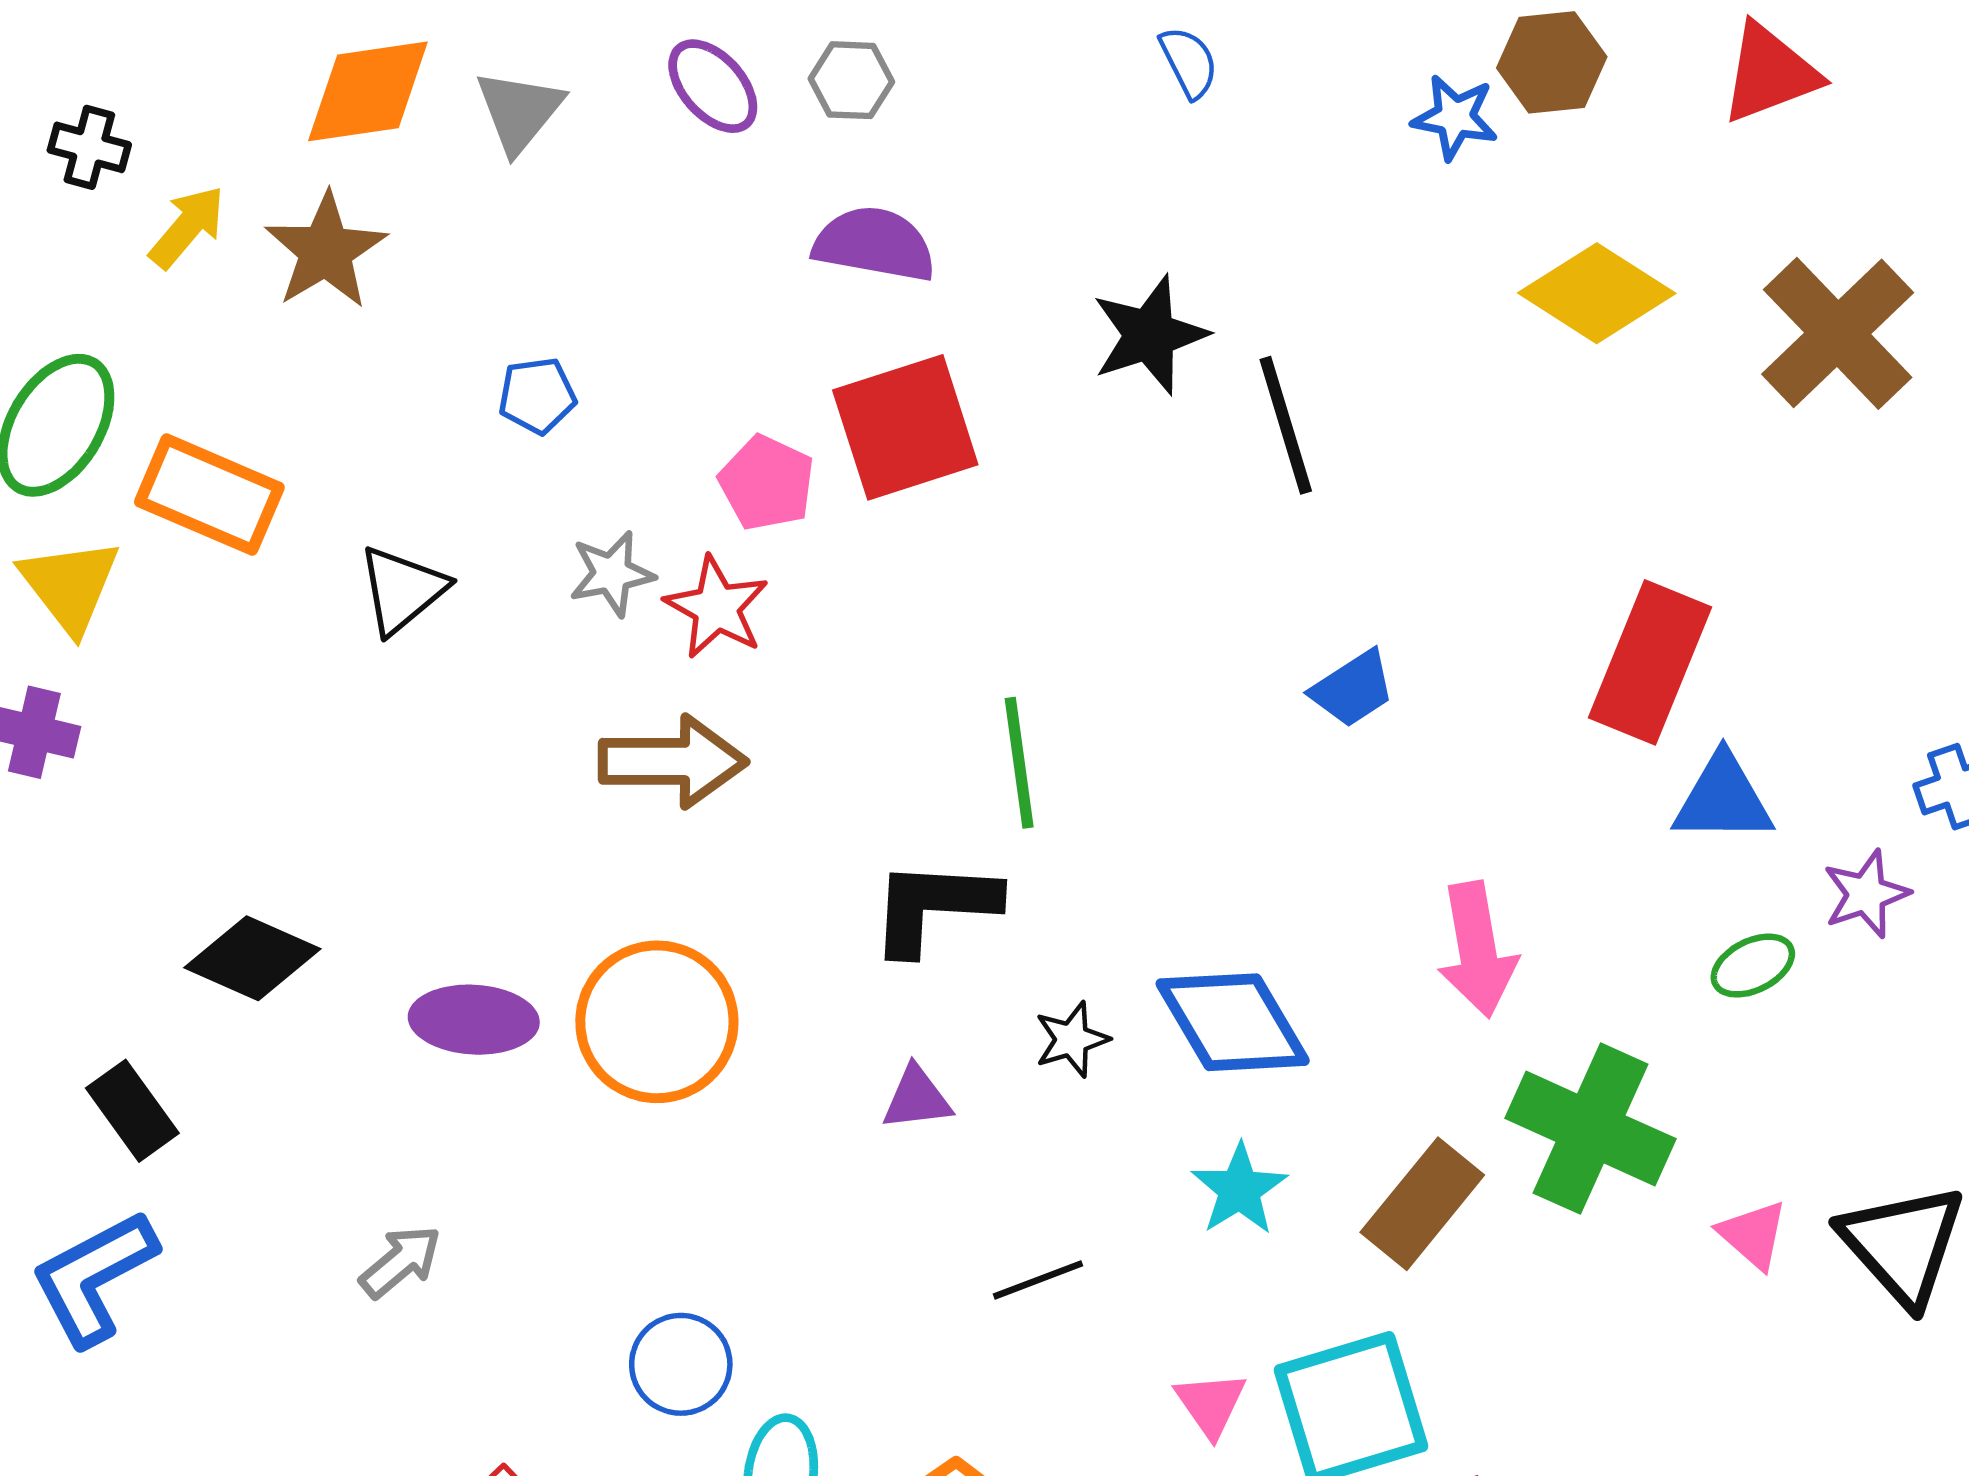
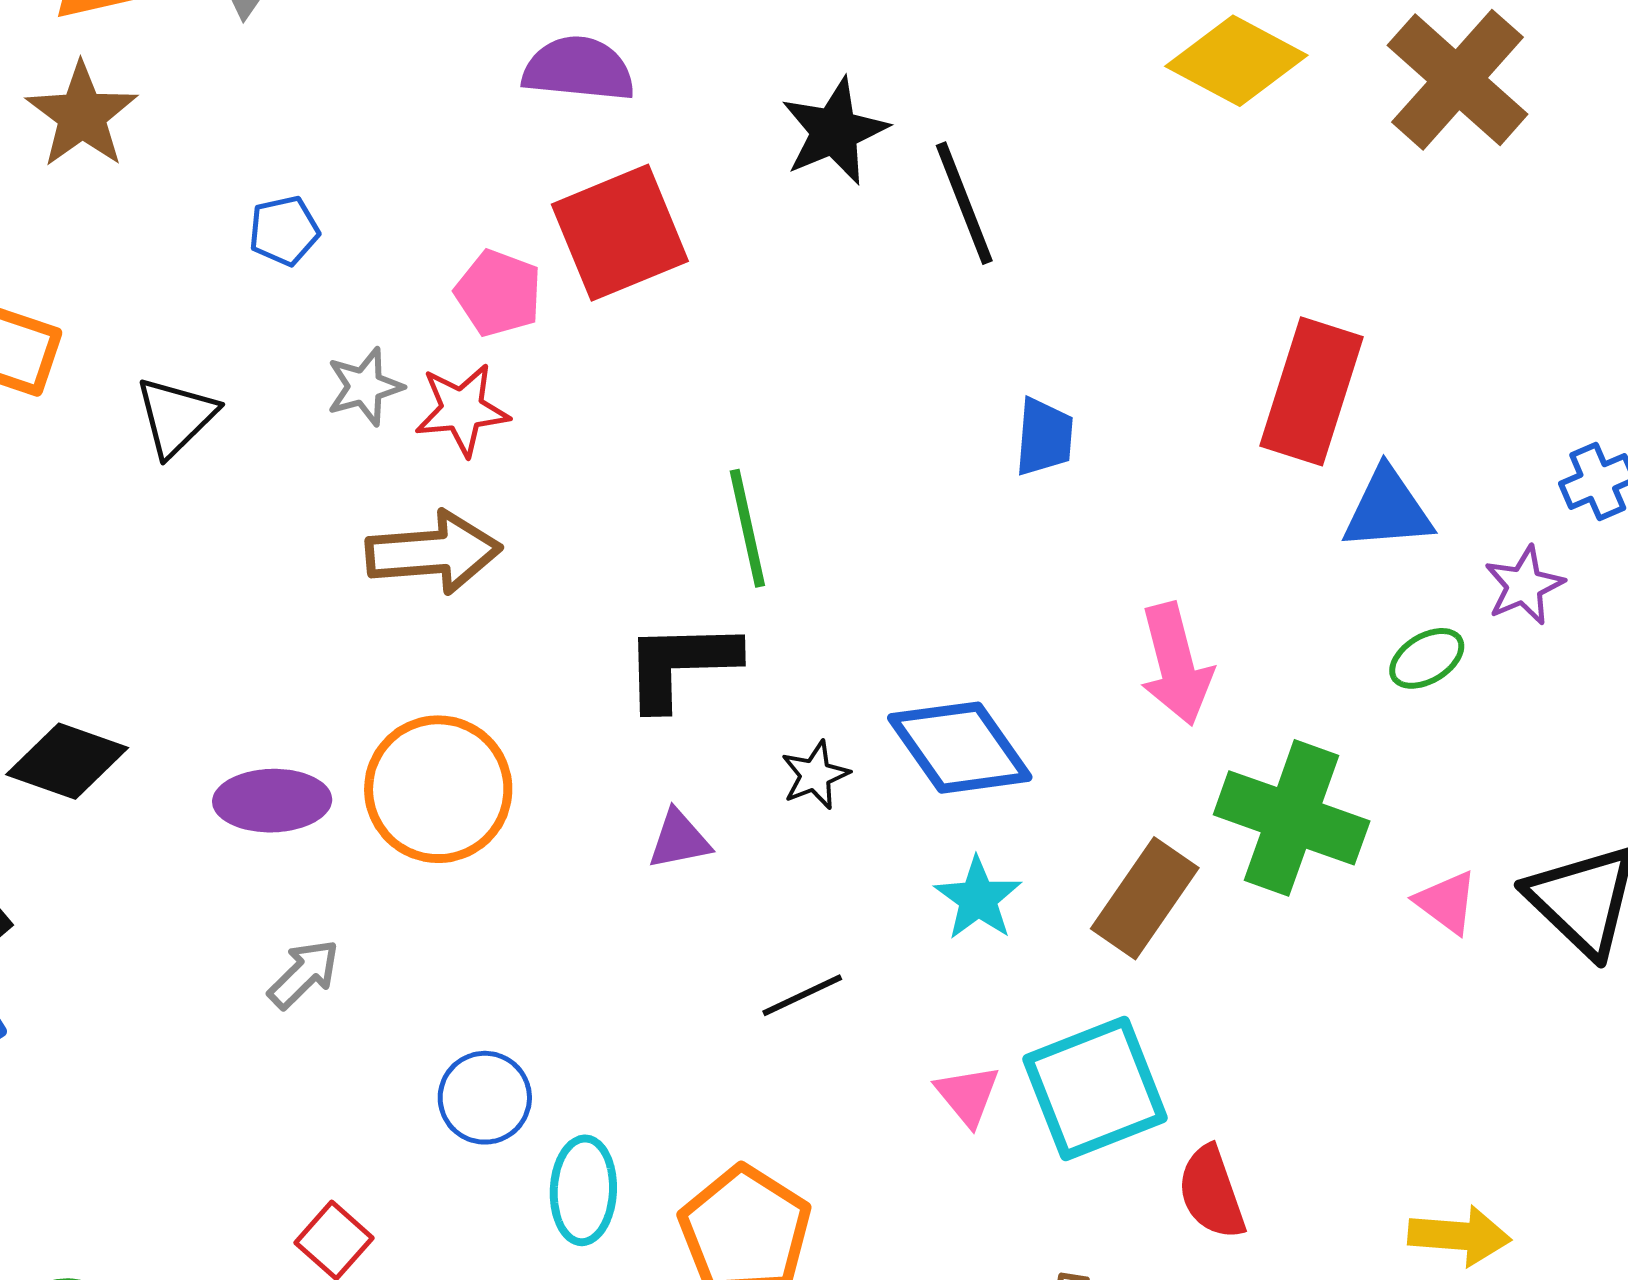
red star: (717, 608) -> (462, 410), turned -30
blue trapezoid: (1353, 689) -> (1044, 437), turned -48
gray arrow: (400, 1262) -> (304, 974), moved

